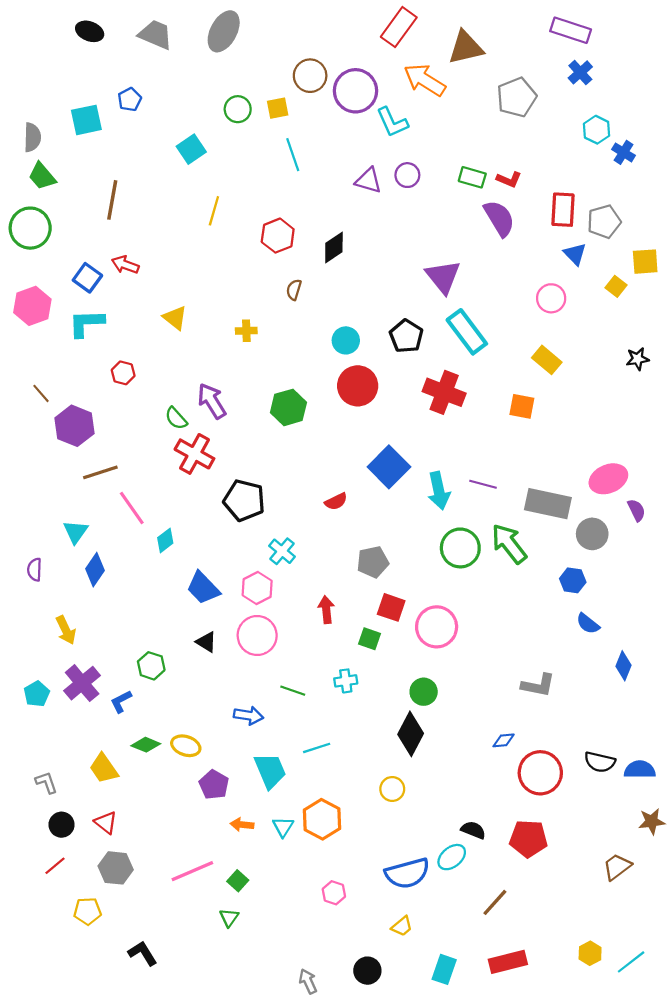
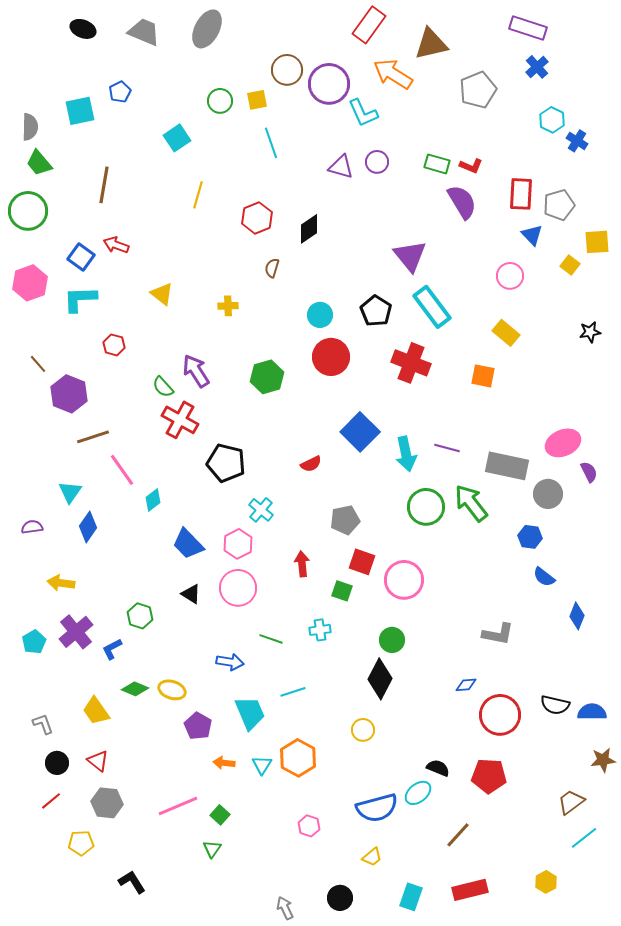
purple semicircle: (34, 570) -> (32, 527), turned 80
yellow arrow: (66, 630) -> (61, 583), turned 124
cyan line: (631, 962) -> (584, 838), moved

